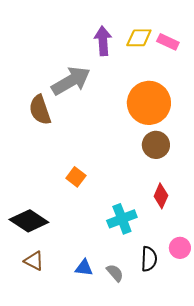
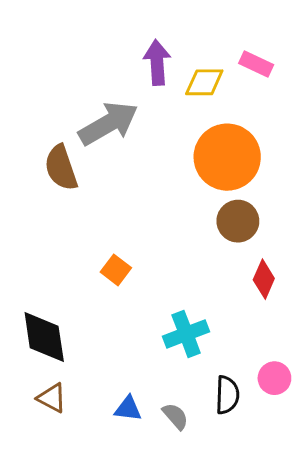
yellow diamond: (139, 38) -> (204, 82), moved
red diamond: (161, 196) -> (264, 279), moved
black diamond: (29, 221) -> (44, 337), turned 48

